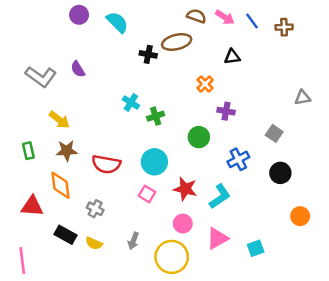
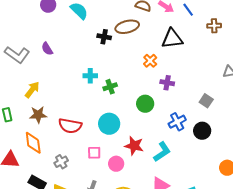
brown cross: (284, 27) -> (214, 26), moved
black triangle: (232, 57) -> (172, 39), size x1.6
cyan cross: (131, 103) -> (90, 76), turned -32
yellow arrow: (59, 120) -> (32, 90), turned -90
black circle: (280, 173) -> (202, 131), moved
pink square: (147, 194) -> (94, 153), moved, turned -32
gray cross: (95, 209) -> (61, 162), turned 32
pink circle: (183, 224) -> (116, 164), moved

